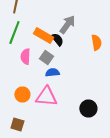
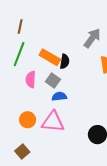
gray arrow: (67, 24) -> (92, 38), moved
black semicircle: (57, 40) -> (65, 61), turned 48
brown square: (17, 124) -> (22, 152), turned 32

